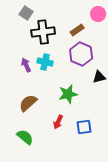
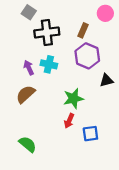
brown rectangle: (77, 30) -> (83, 30), turned -32
brown semicircle: (28, 103) -> (26, 94), moved
red arrow: (58, 122) -> (69, 121), moved

